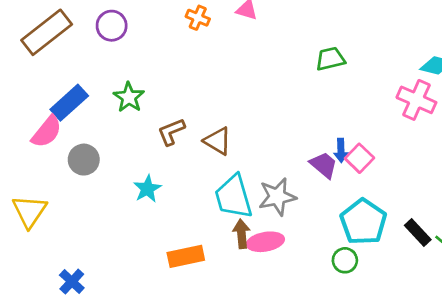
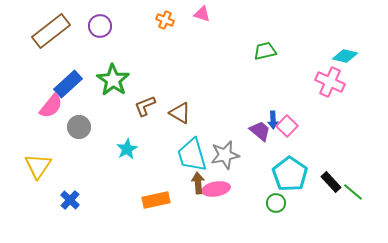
green star: (129, 97) -> (113, 80), size x1.4
blue cross: (72, 282) -> (70, 200), moved

